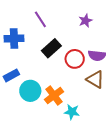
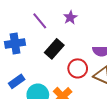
purple star: (85, 21) -> (70, 17), moved
red circle: (75, 59) -> (78, 68), moved

